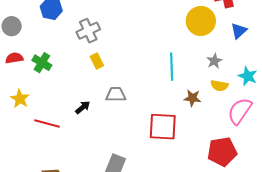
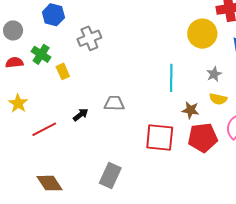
yellow rectangle: (97, 61) -> (63, 71), moved
green cross: (42, 63) -> (41, 54), moved
red line: (47, 123) -> (44, 129), turned -45
red pentagon: (222, 152) -> (203, 138), moved

